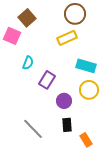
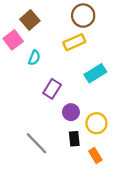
pink square: (12, 36) -> (13, 40), turned 30
cyan semicircle: (28, 63) -> (34, 58), moved
cyan rectangle: (86, 66) -> (95, 73), turned -48
yellow circle: (89, 90) -> (96, 123), moved

